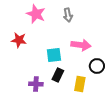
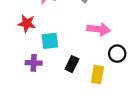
cyan square: (54, 55) -> (50, 41), moved
purple cross: (36, 84) -> (34, 63), moved

